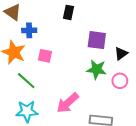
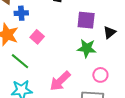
pink square: (45, 56) -> (37, 37), turned 32
pink circle: (120, 81) -> (100, 75), moved

